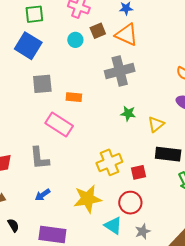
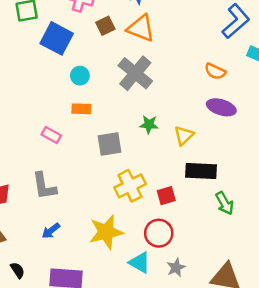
cyan circle: (75, 40) -> (80, 76), moved
blue square: (28, 46) -> (57, 38), moved
gray cross: (120, 71) -> (135, 73), turned -32
gray square: (42, 84) -> (110, 144), moved
pink rectangle: (59, 124) -> (51, 135), moved, size x0.6

